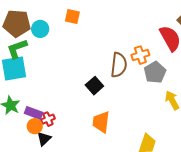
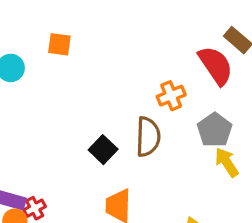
brown semicircle: (119, 65) -> (148, 137), moved
gray pentagon: (155, 72) -> (215, 130), moved

